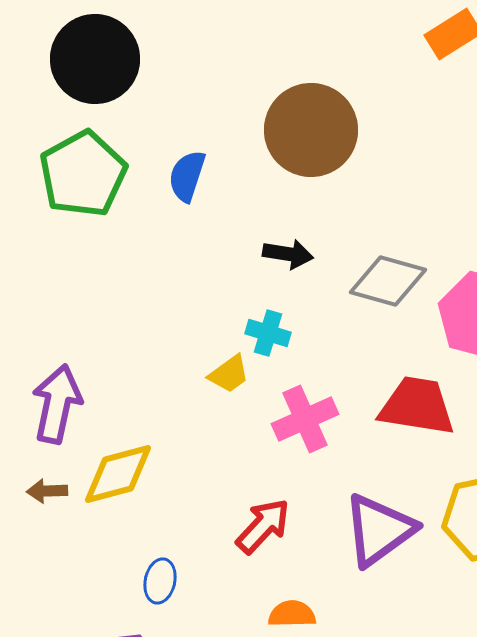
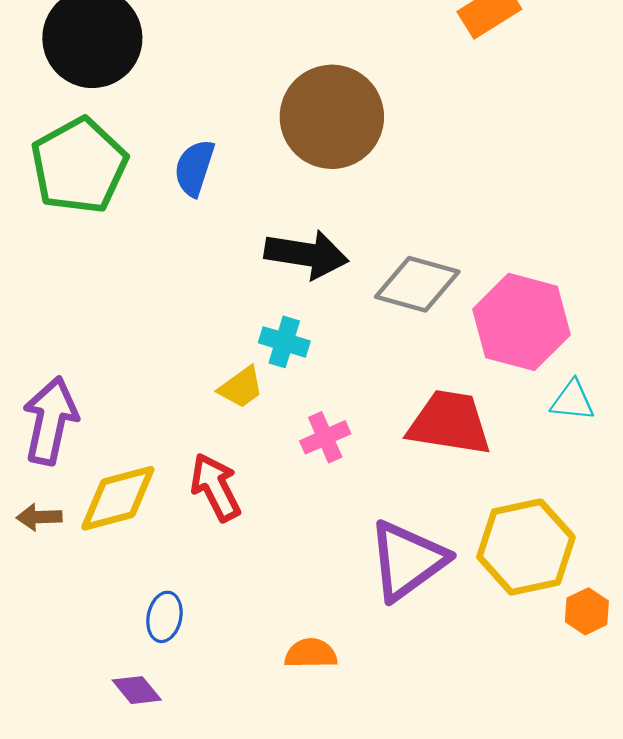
black arrow: (288, 254) -> (306, 254), size x1.5
pink cross: (305, 419) -> (325, 437), size x0.7
red arrow: (263, 526) -> (215, 487), moved, turned -70

